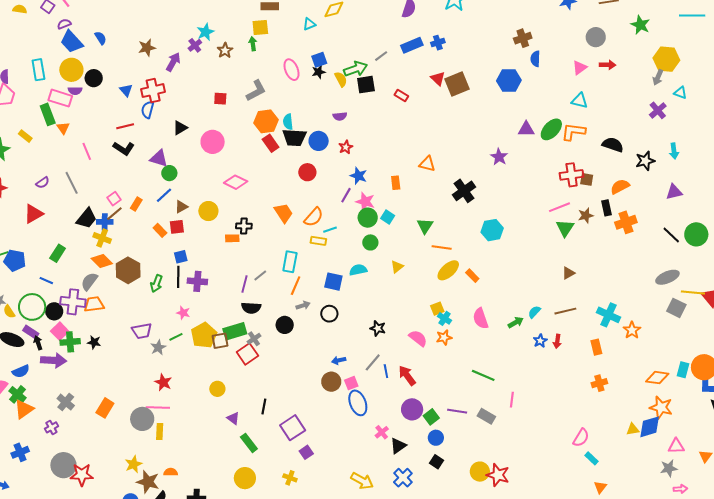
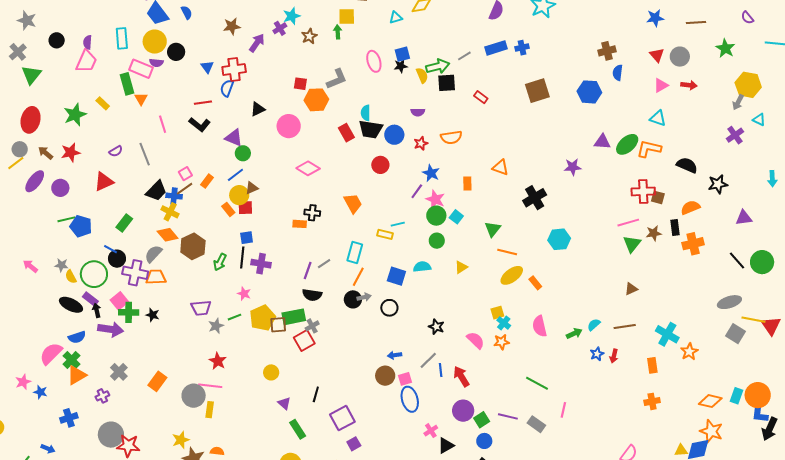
red triangle: (438, 79) -> (657, 55), moved
orange hexagon: (266, 121) -> (316, 100), moved
cyan arrow: (674, 151) -> (772, 179), moved
purple star: (499, 157) -> (573, 167), turned 30
yellow circle: (208, 211) -> (239, 195), moved
orange semicircle: (314, 217) -> (451, 137), moved, turned 35
black circle: (54, 311) -> (117, 259), moved
black circle: (285, 325) -> (353, 299), moved

